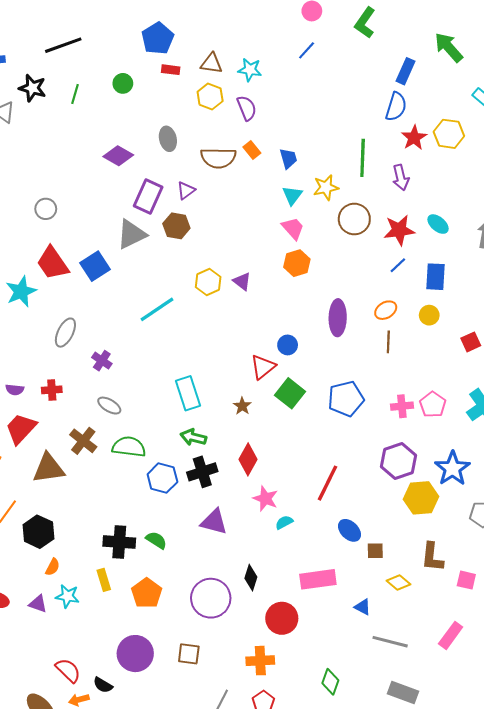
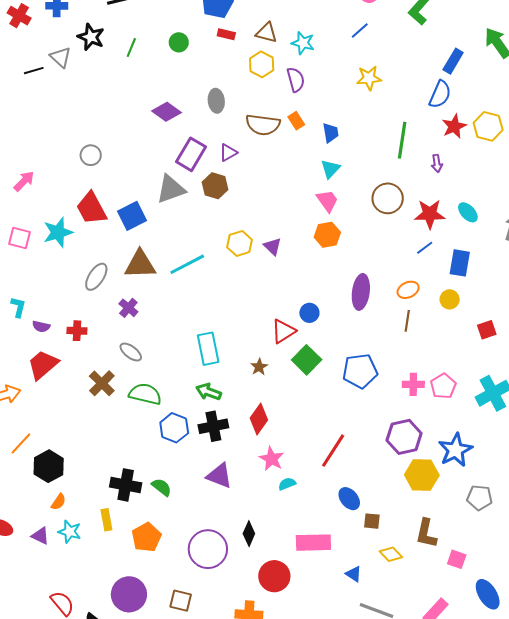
purple arrow: (401, 178) -> (437, 163), size x0.7
yellow star: (326, 187) -> (369, 78), moved
brown triangle: (49, 468) -> (140, 264), moved

